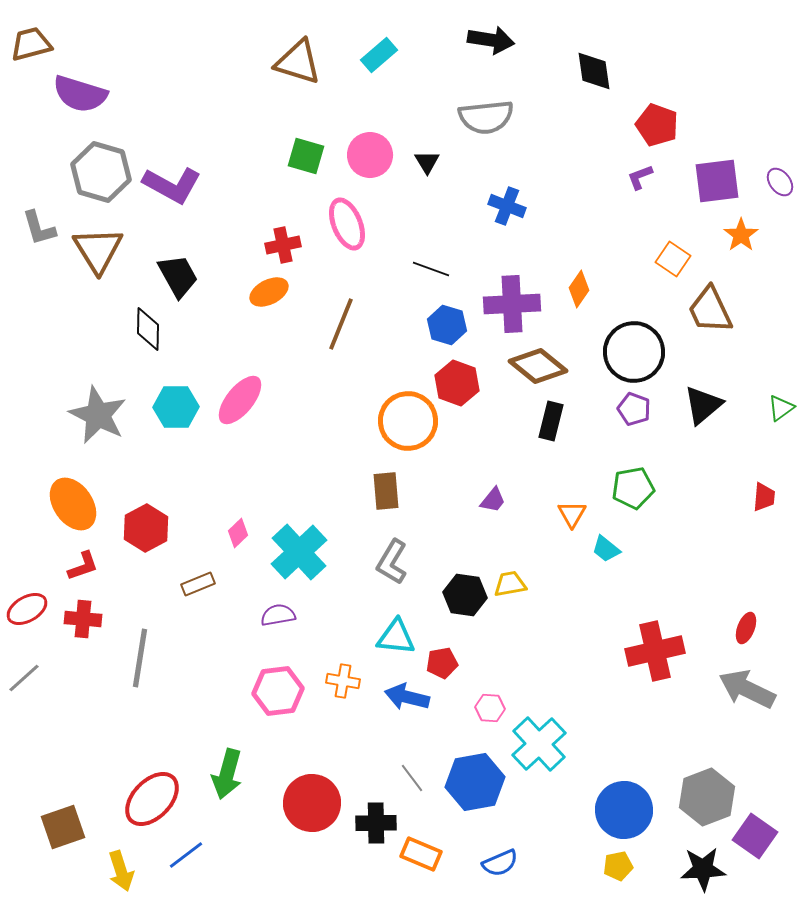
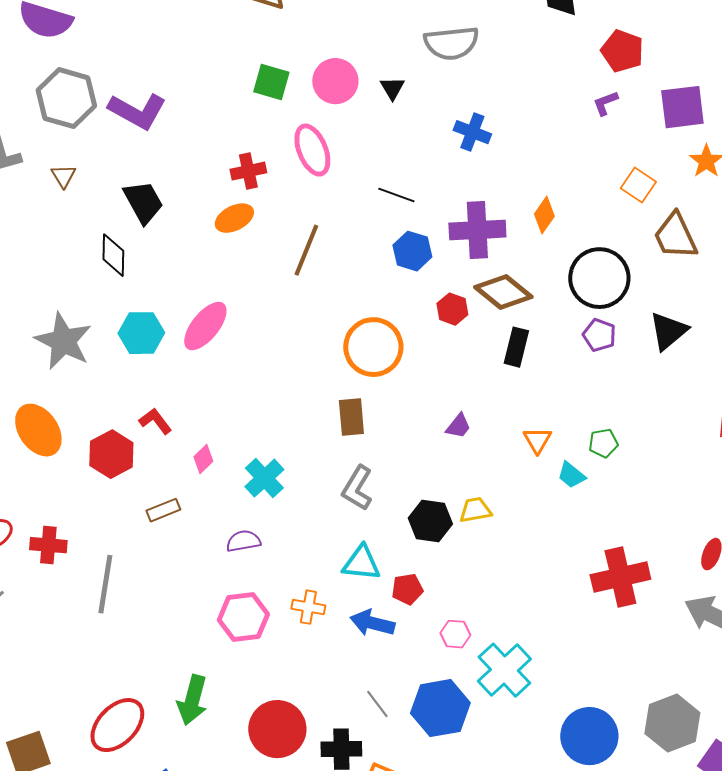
brown triangle: (98, 250) -> (63, 176), size x0.5
red hexagon: (457, 383) -> (452, 309), moved, size x0.7
green pentagon: (633, 488) -> (603, 443), moved, size x0.7
cyan cross: (299, 552) -> (264, 478), size x0.7
red L-shape: (83, 566) -> (155, 421), moved, turned -108

